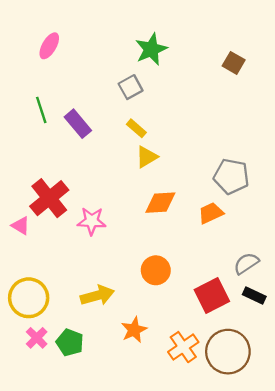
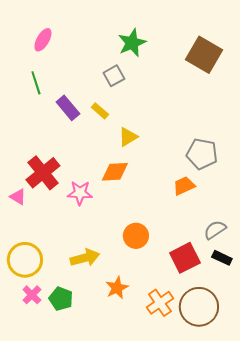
brown square: (234, 63) -> (204, 55), size x1.8
green line: (41, 110) -> (36, 83), moved
yellow rectangle: (136, 128) -> (100, 111), moved
orange diamond: (160, 203) -> (115, 172), moved

